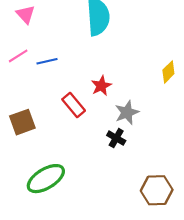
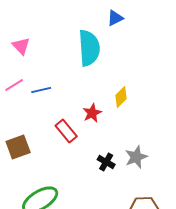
yellow diamond: (168, 72) -> (121, 97), moved
gray star: (127, 112) -> (136, 157), moved

